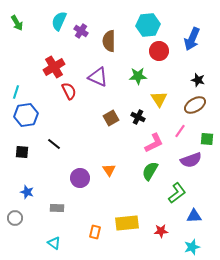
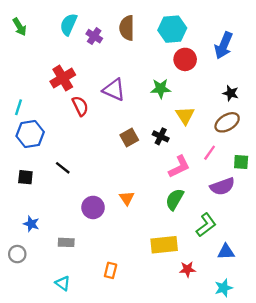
brown semicircle: (109, 41) -> (127, 28), moved
yellow rectangle: (127, 223) -> (164, 245), moved

